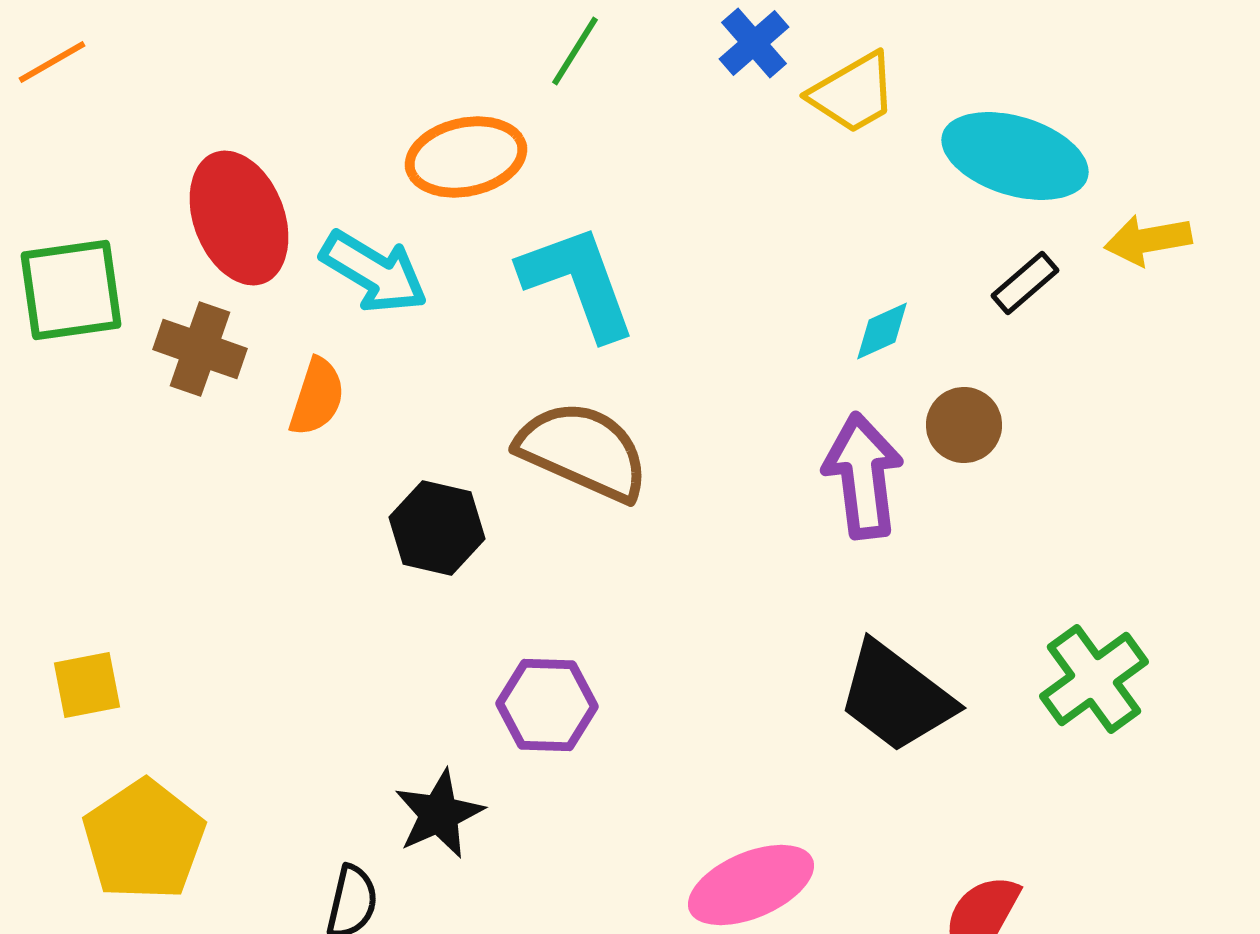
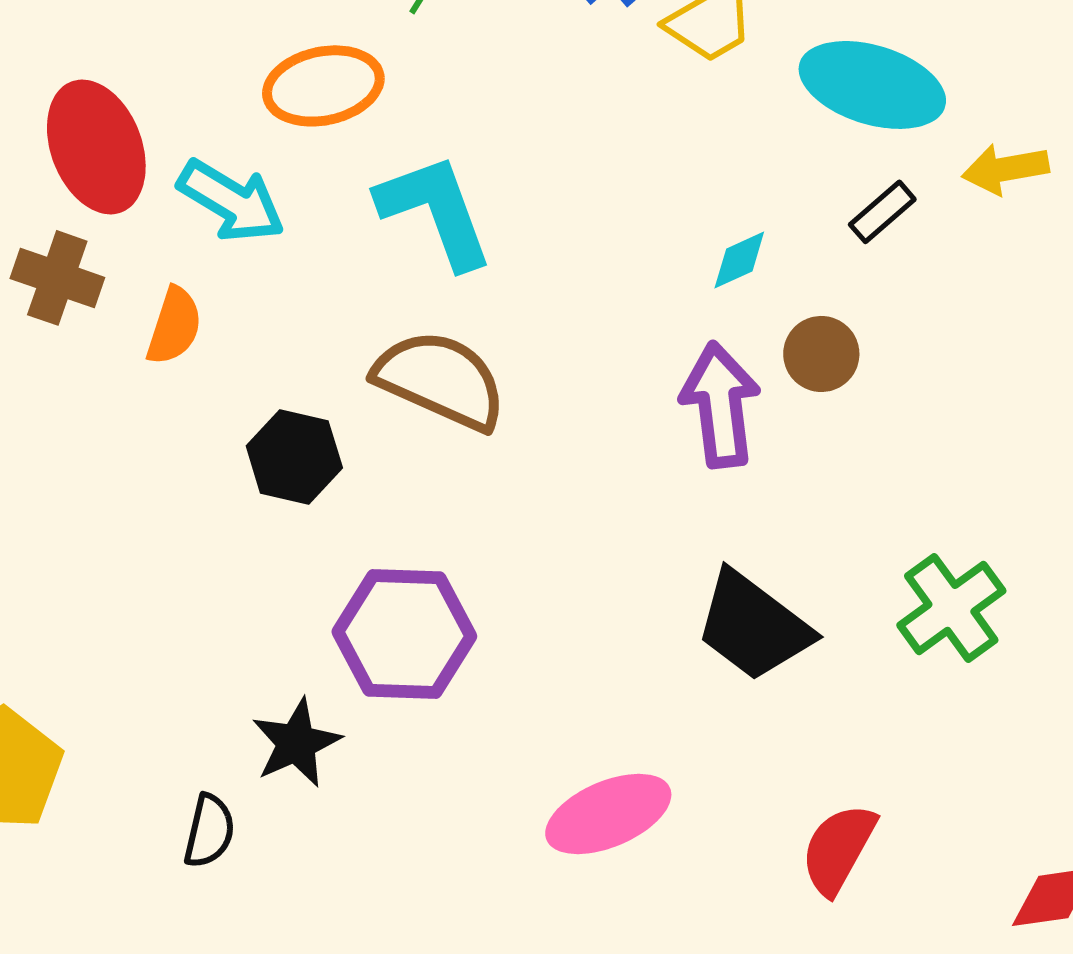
purple hexagon: (547, 705) -> (404, 634), size x1.4

